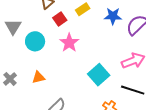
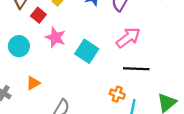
cyan square: (99, 75) -> (87, 51), moved

